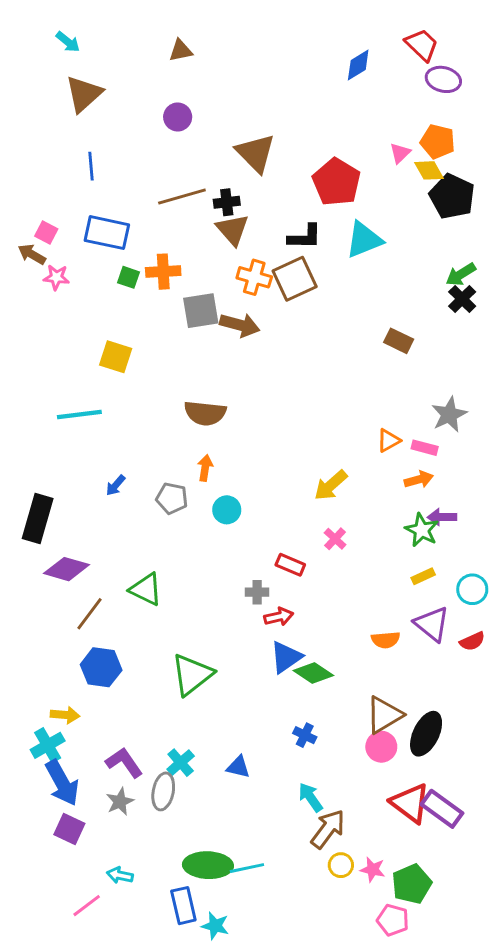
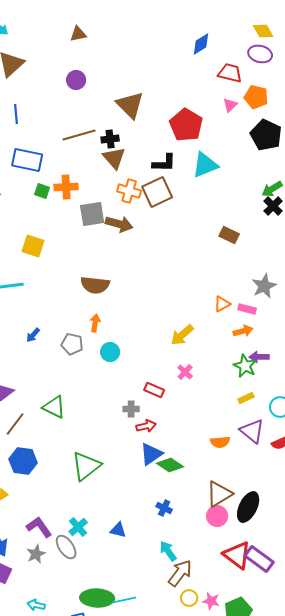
red trapezoid: (422, 45) -> (230, 73), moved, turned -30
yellow diamond: (429, 170) -> (263, 31), moved
gray ellipse: (163, 791) -> (66, 547), turned -45

